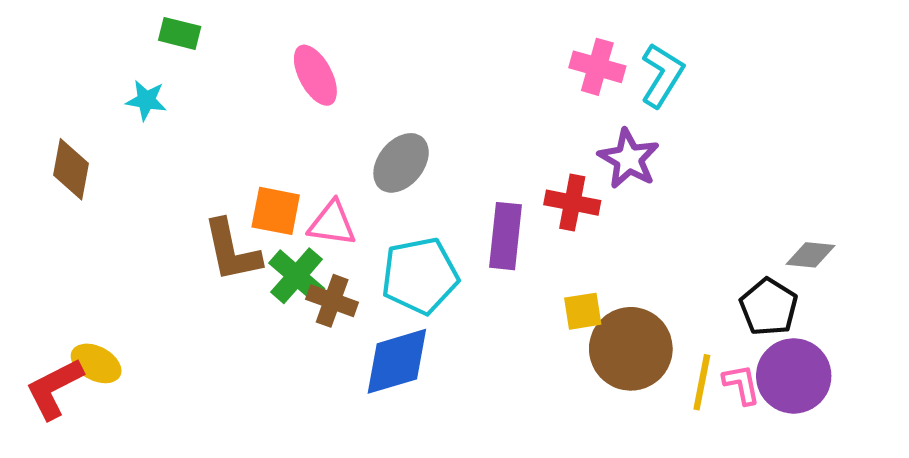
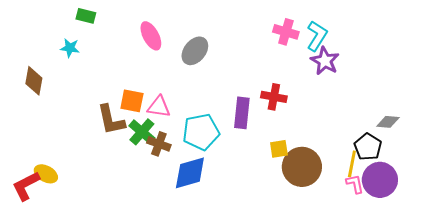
purple star: (629, 159) -> (325, 61), moved
gray ellipse: (401, 163) -> (195, 51), moved
yellow line: (702, 382) -> (352, 164), moved

